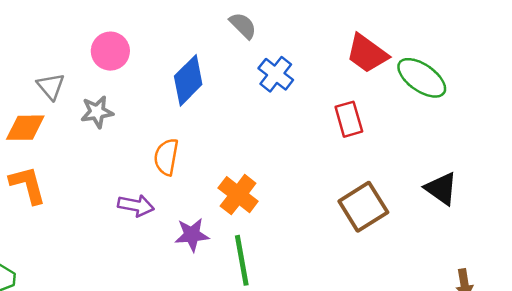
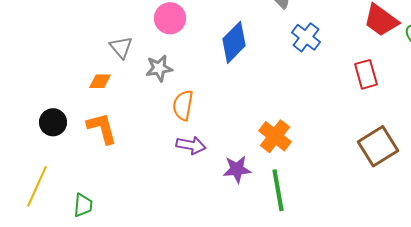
orange diamond: (25, 128) -> (100, 81), size x0.7
orange semicircle: (166, 157) -> (183, 105), moved

